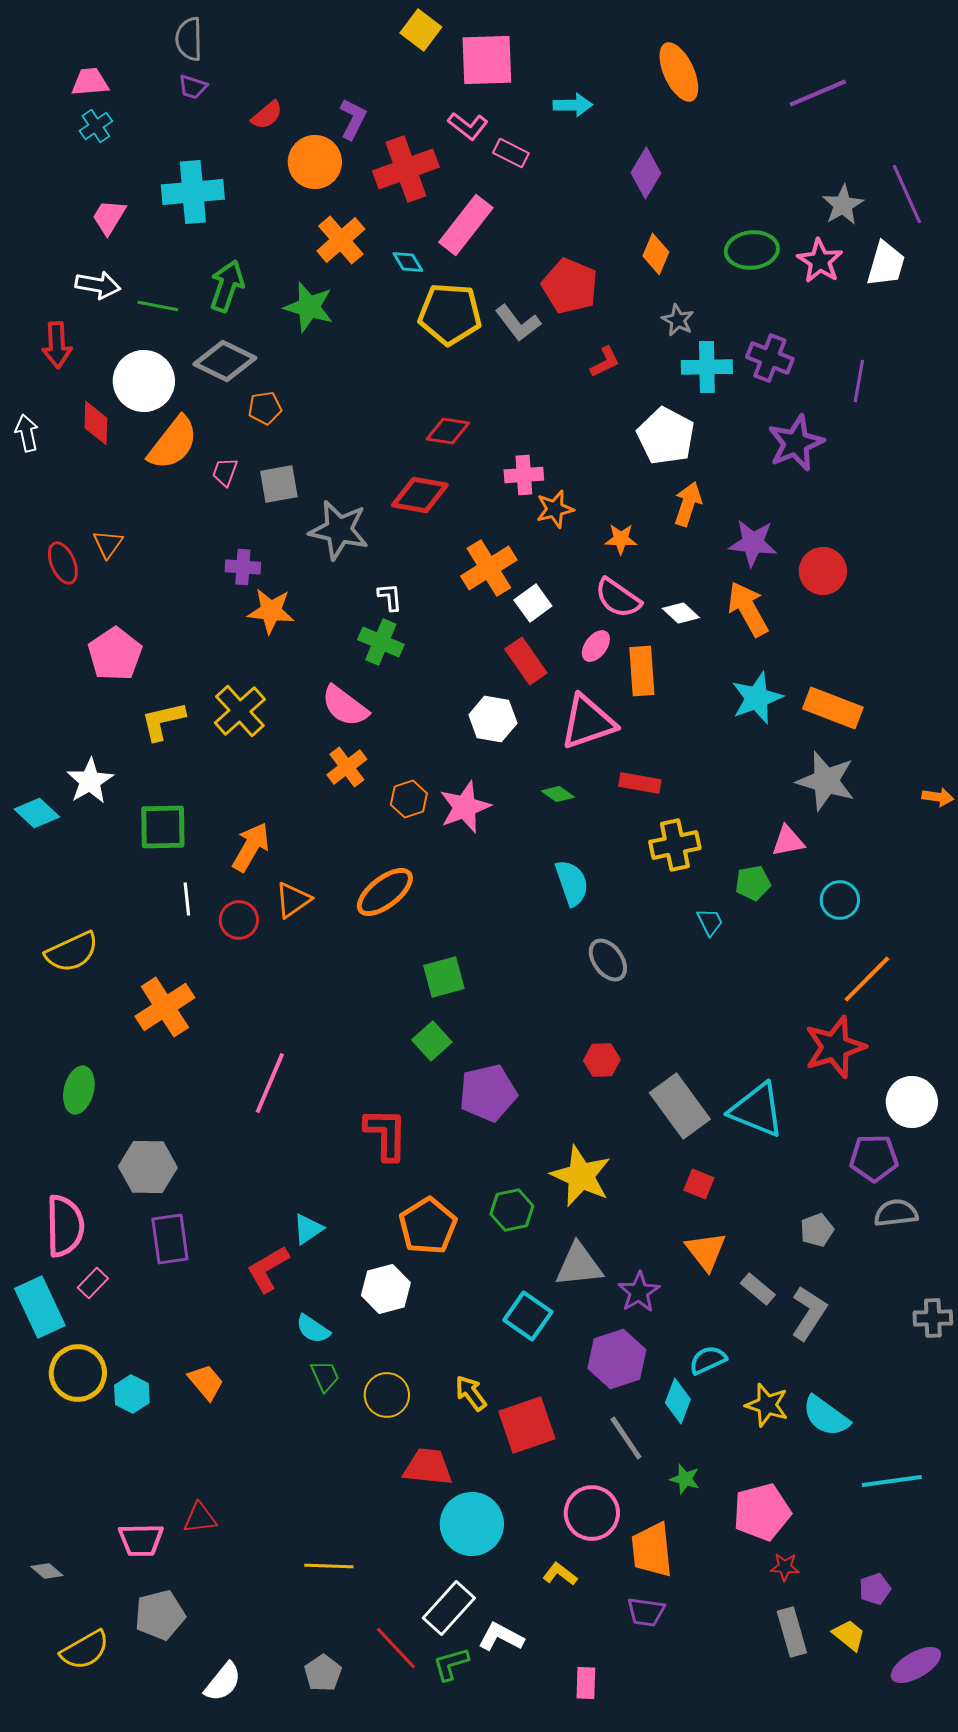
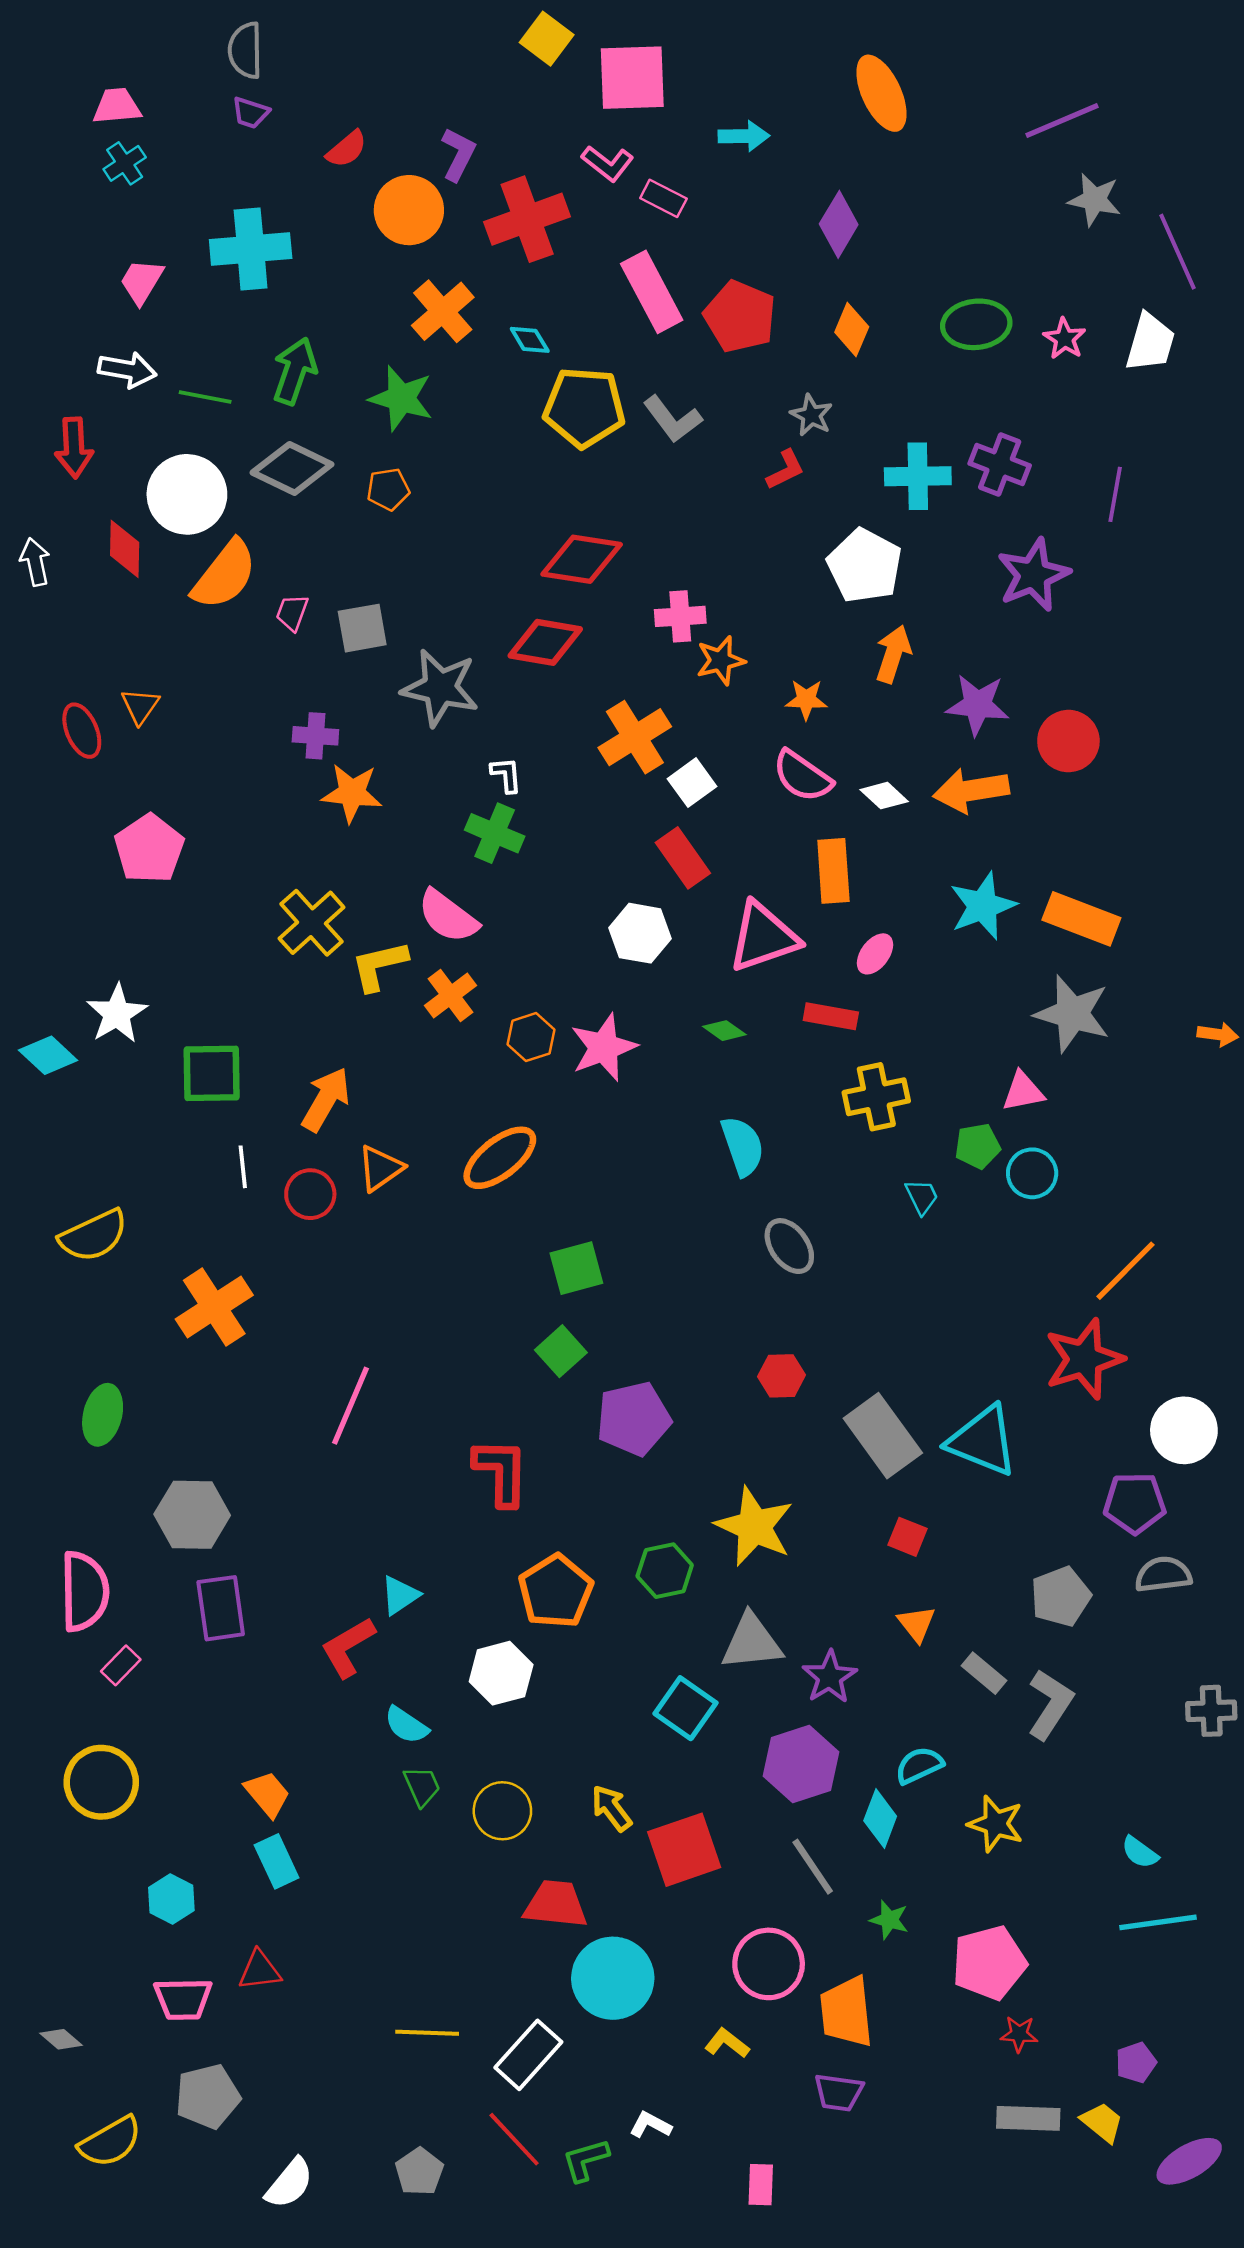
gray star: (843, 205) -> (1094, 200), moved, turned -30
pink rectangle: (466, 225) -> (652, 292), moved, turned -66
pink star: (820, 261) -> (1065, 339), size x0.7
red pentagon: (570, 286) -> (740, 317), moved
gray star: (678, 320) -> (811, 415), moved
orange pentagon: (265, 408) -> (388, 489), moved
red diamond: (448, 431) -> (582, 559), size x1.4
orange arrow: (748, 609) -> (971, 790), turned -70
pink ellipse: (596, 646) -> (875, 954), moved
yellow L-shape: (163, 721) -> (379, 966), moved
cyan circle: (840, 900) -> (1032, 1173), moved
gray pentagon: (817, 1230) -> (1061, 1597), size x1.4
orange triangle: (706, 1251) -> (917, 1624), size x0.7
cyan rectangle: (40, 1307) -> (277, 1861), moved, size x0.7
cyan hexagon: (132, 1394) -> (171, 1899), moved
cyan semicircle: (826, 1416) -> (1140, 1852), moved, size x0.6
white rectangle: (449, 1608) -> (528, 2055), moved
gray rectangle: (792, 1632) -> (1028, 2118), turned -72
white L-shape: (501, 1637) -> (650, 2125), size x0.7

